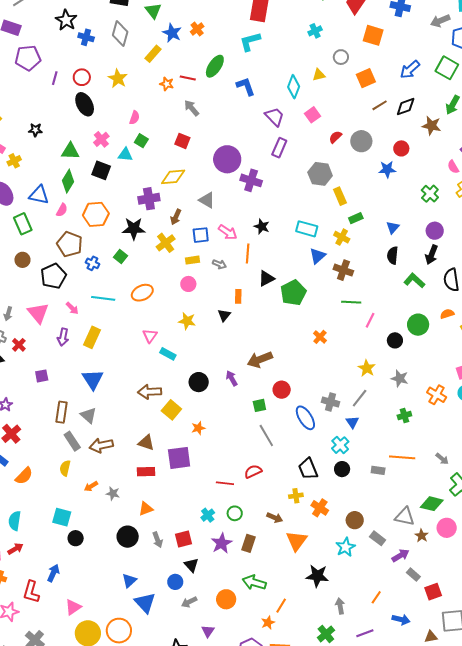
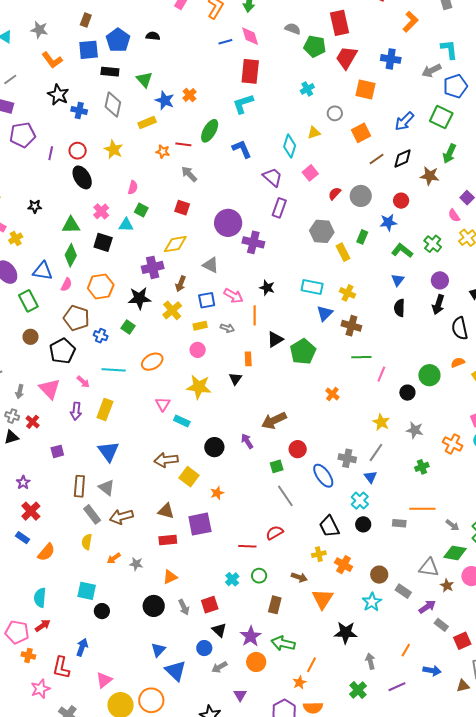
yellow rectangle: (153, 54) -> (147, 123), turned 30
green rectangle: (356, 218) -> (362, 237), moved, turned -40
green L-shape: (414, 281) -> (402, 251), moved
yellow star: (187, 321) -> (199, 387), size x1.4
gray arrow: (442, 459) -> (452, 525), moved
purple star: (222, 543) -> (251, 636), moved

